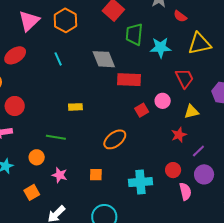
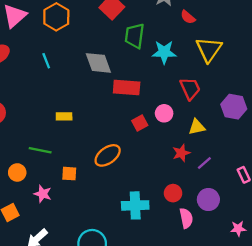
yellow triangle: (199, 44) -> (209, 49), turned -45
purple line: (198, 151) -> (204, 163), moved
orange square: (96, 175) -> (69, 174), moved

